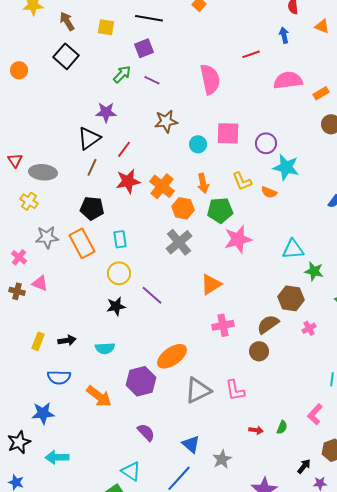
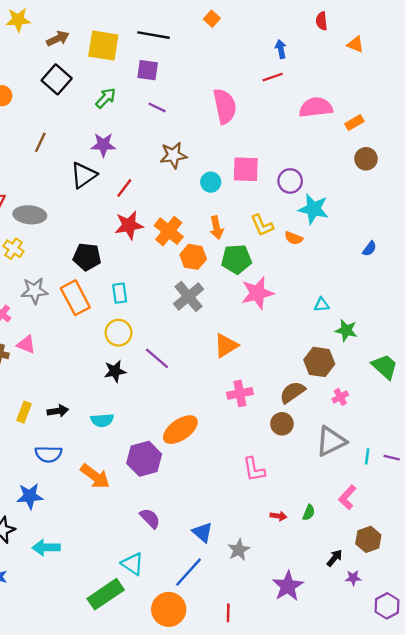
brown arrow: (67, 21) -> (58, 39), turned 96
yellow square: (106, 27) -> (103, 46), size x1.6
blue arrow: (284, 35) -> (281, 49), moved
purple square: (144, 48) -> (148, 70), turned 30
green arrow: (122, 74) -> (106, 98), moved
brown line: (92, 167) -> (40, 142), moved
cyan triangle: (293, 249) -> (322, 305), size x0.6
gray triangle: (198, 390) -> (331, 441), moved

